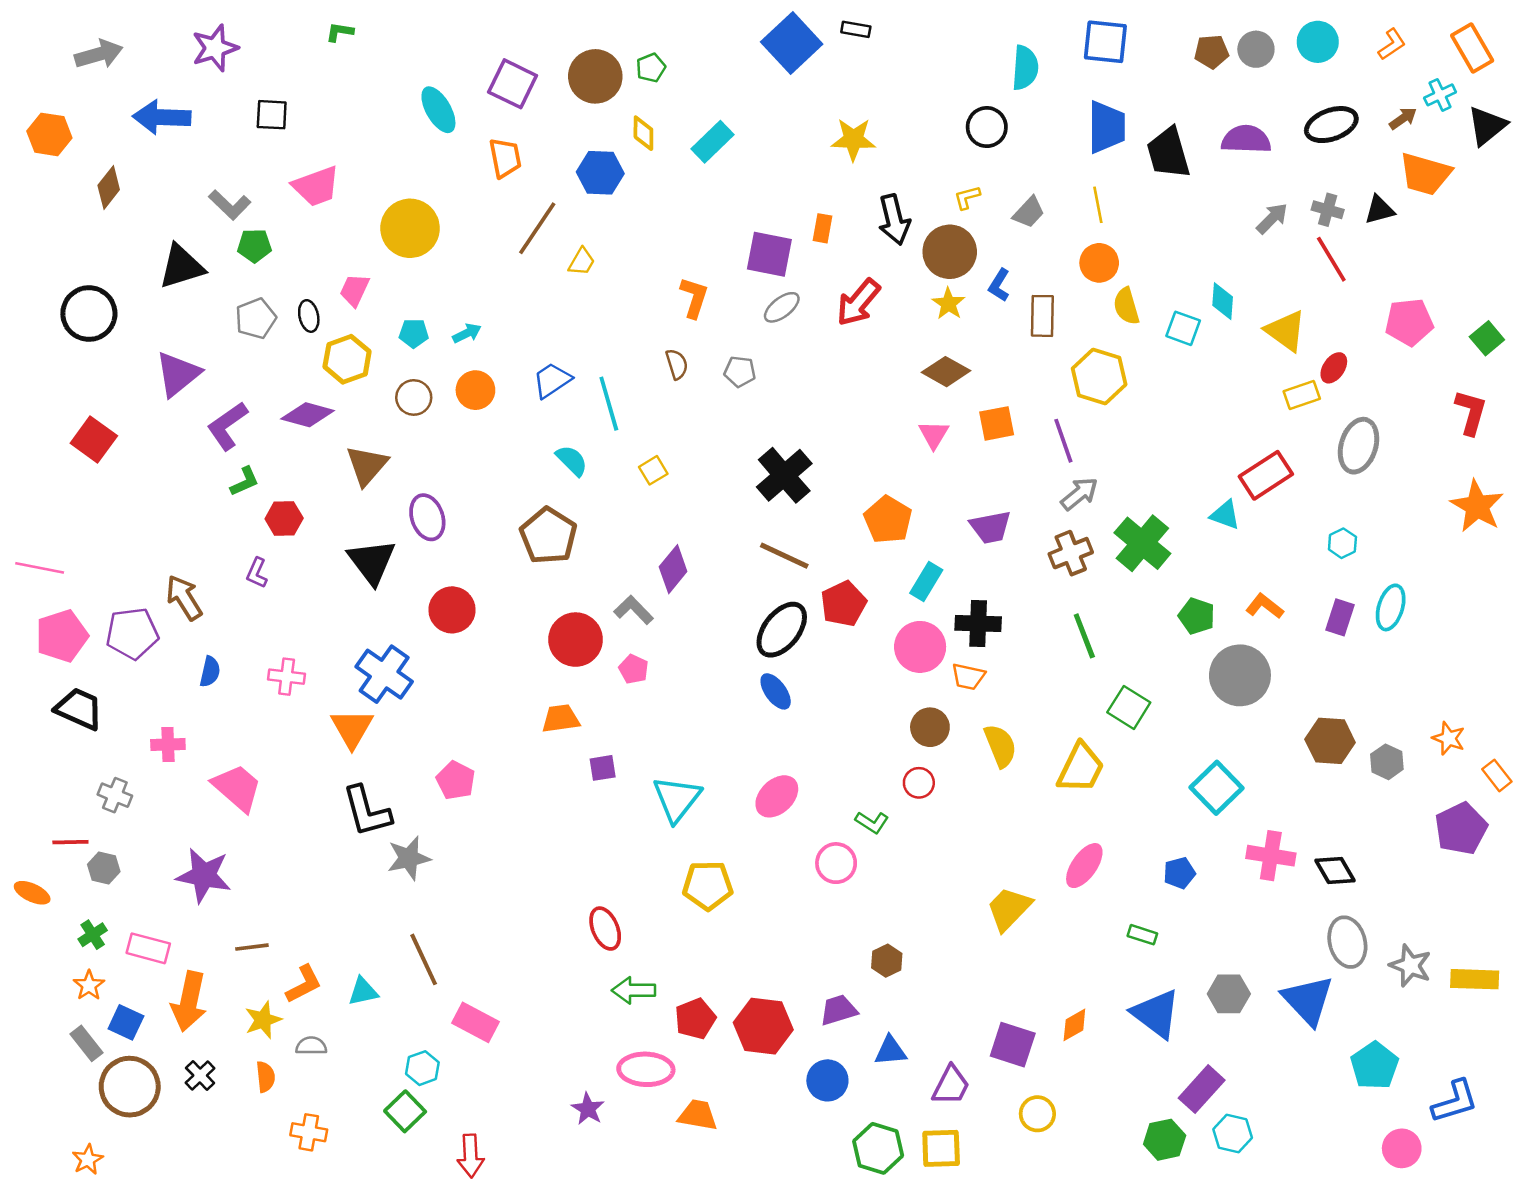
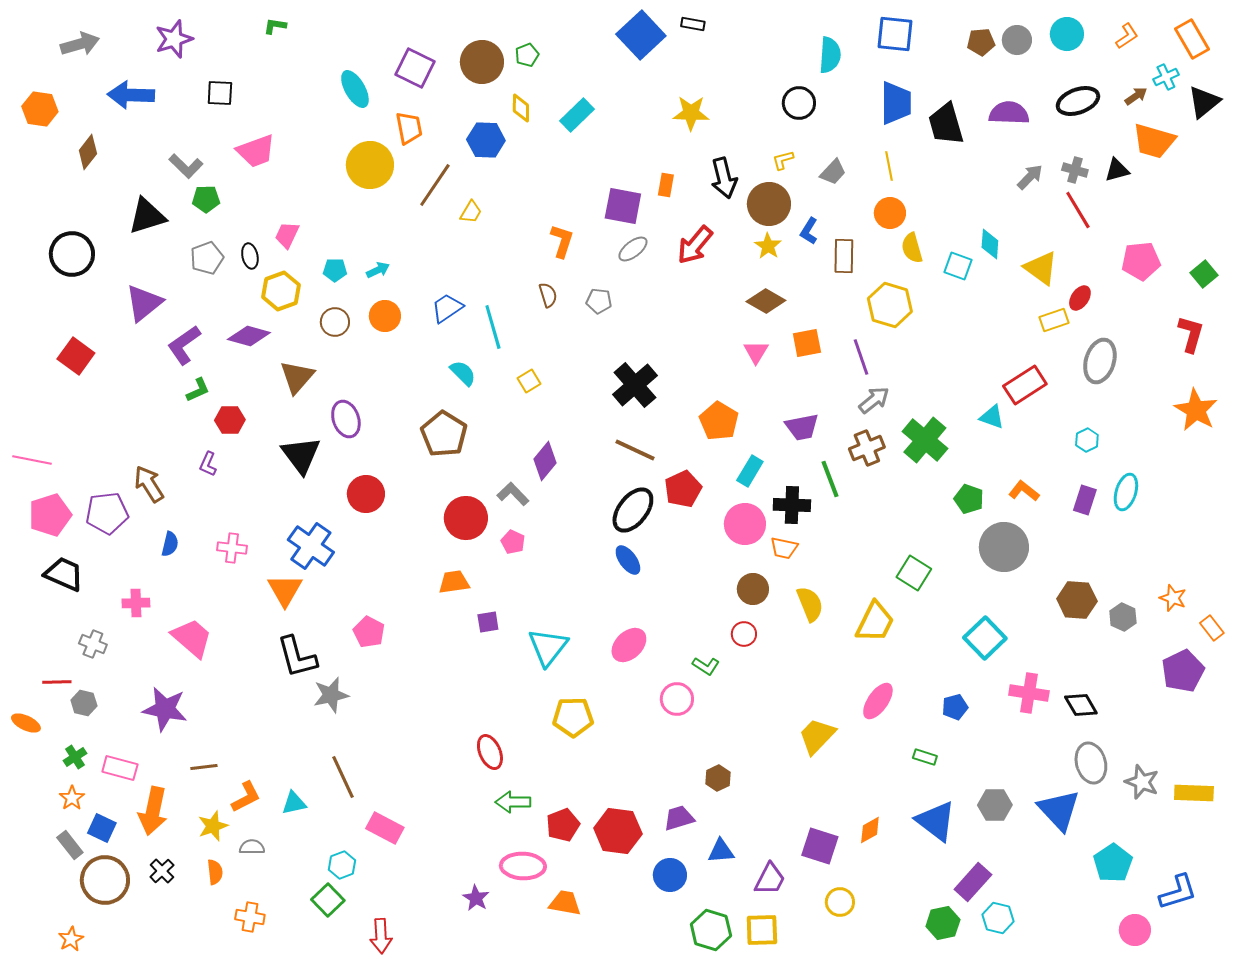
yellow circle: (410, 228) -> (370, 165), moved
green line: (1084, 636) -> (830, 479), moved

